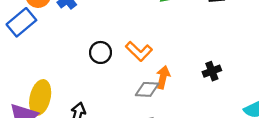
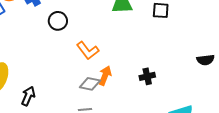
black circle: (100, 52) -> (58, 21), moved

